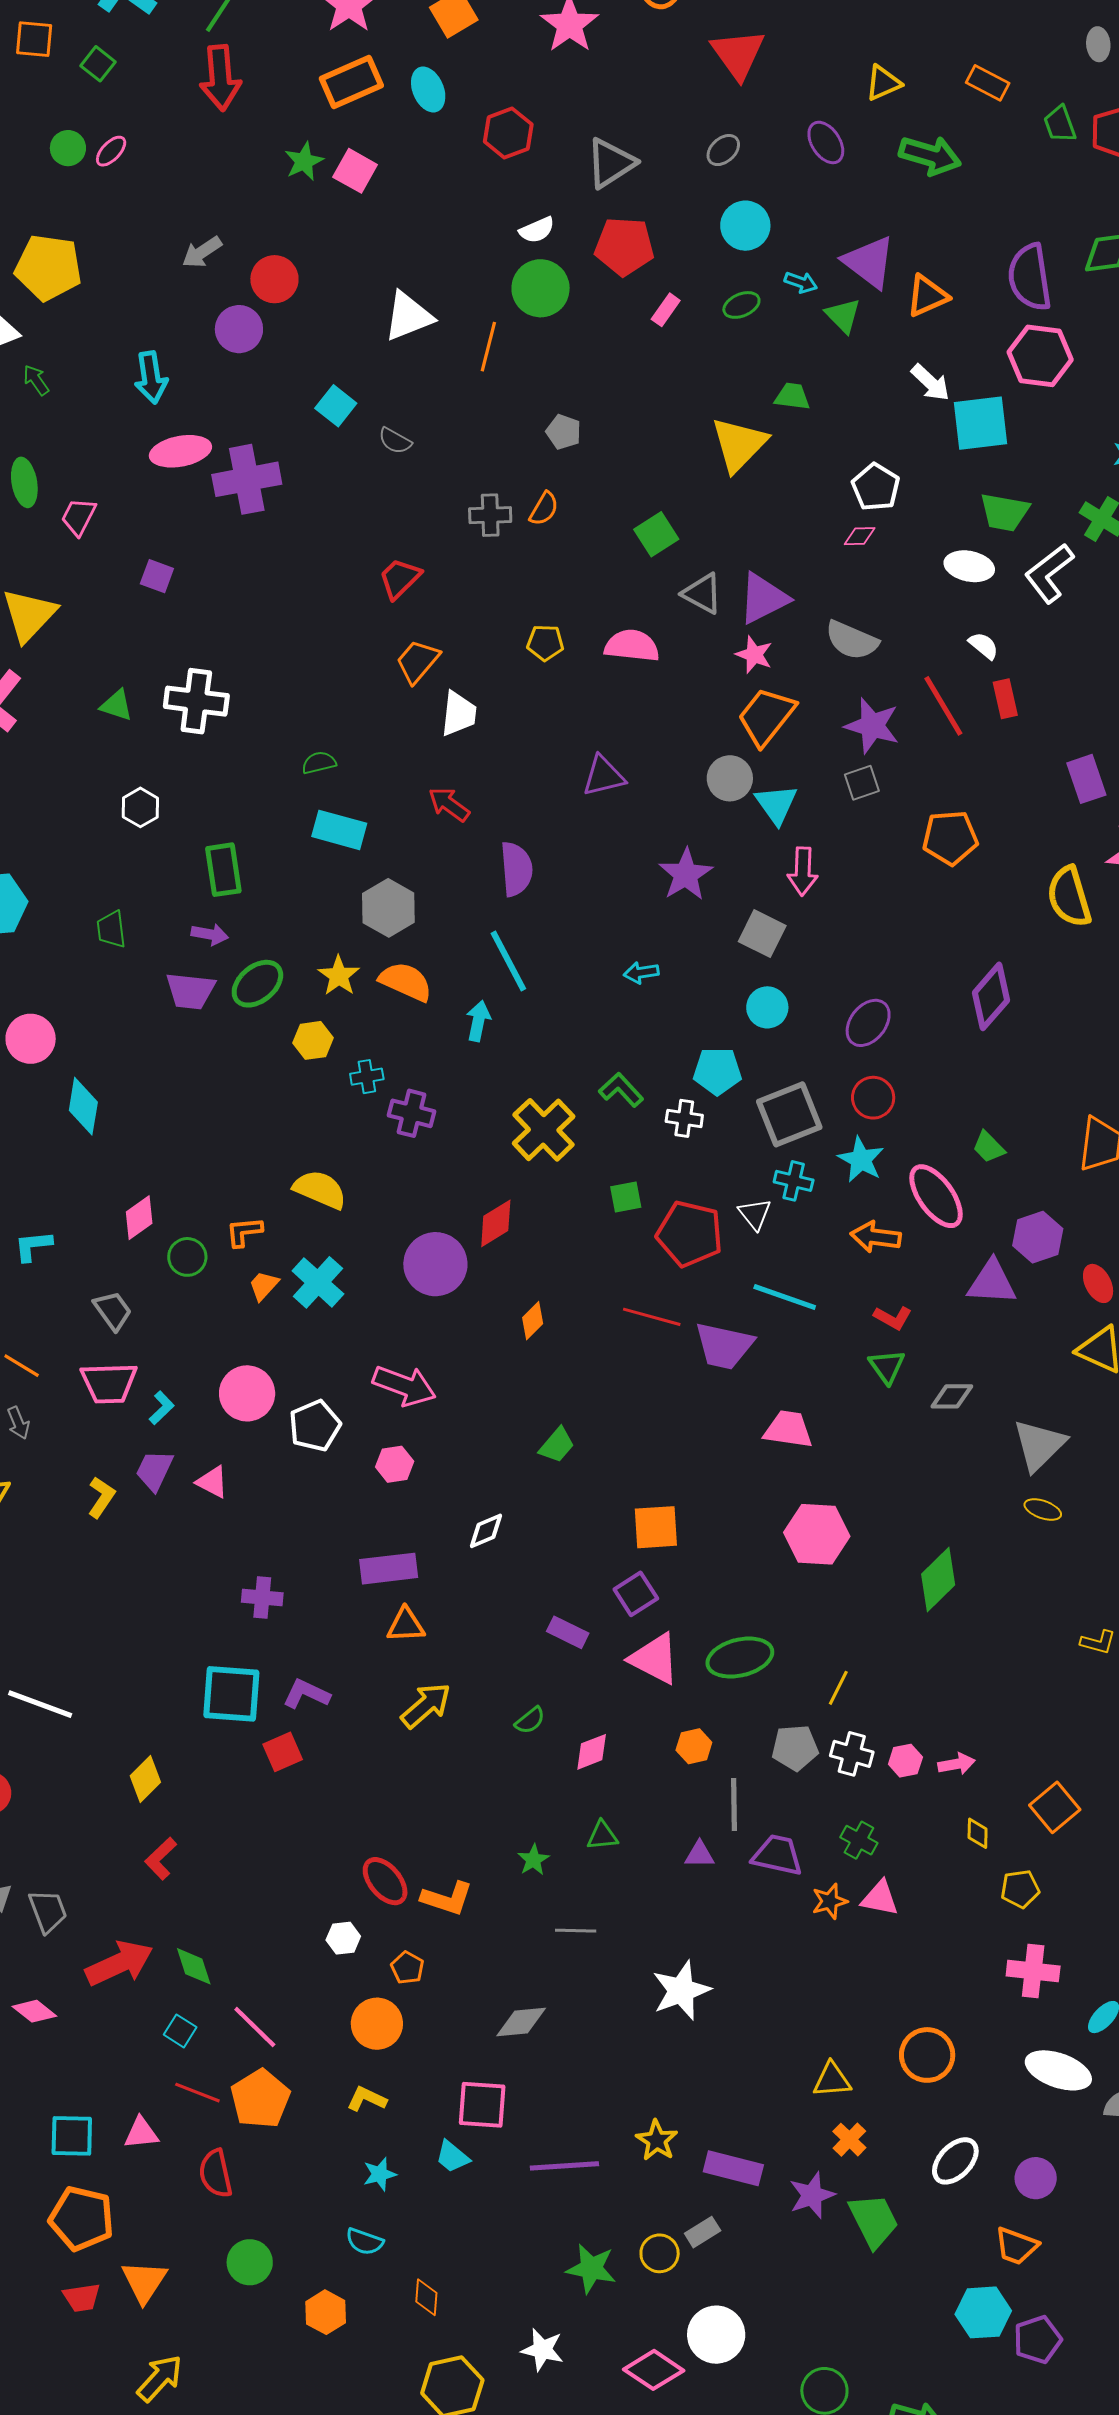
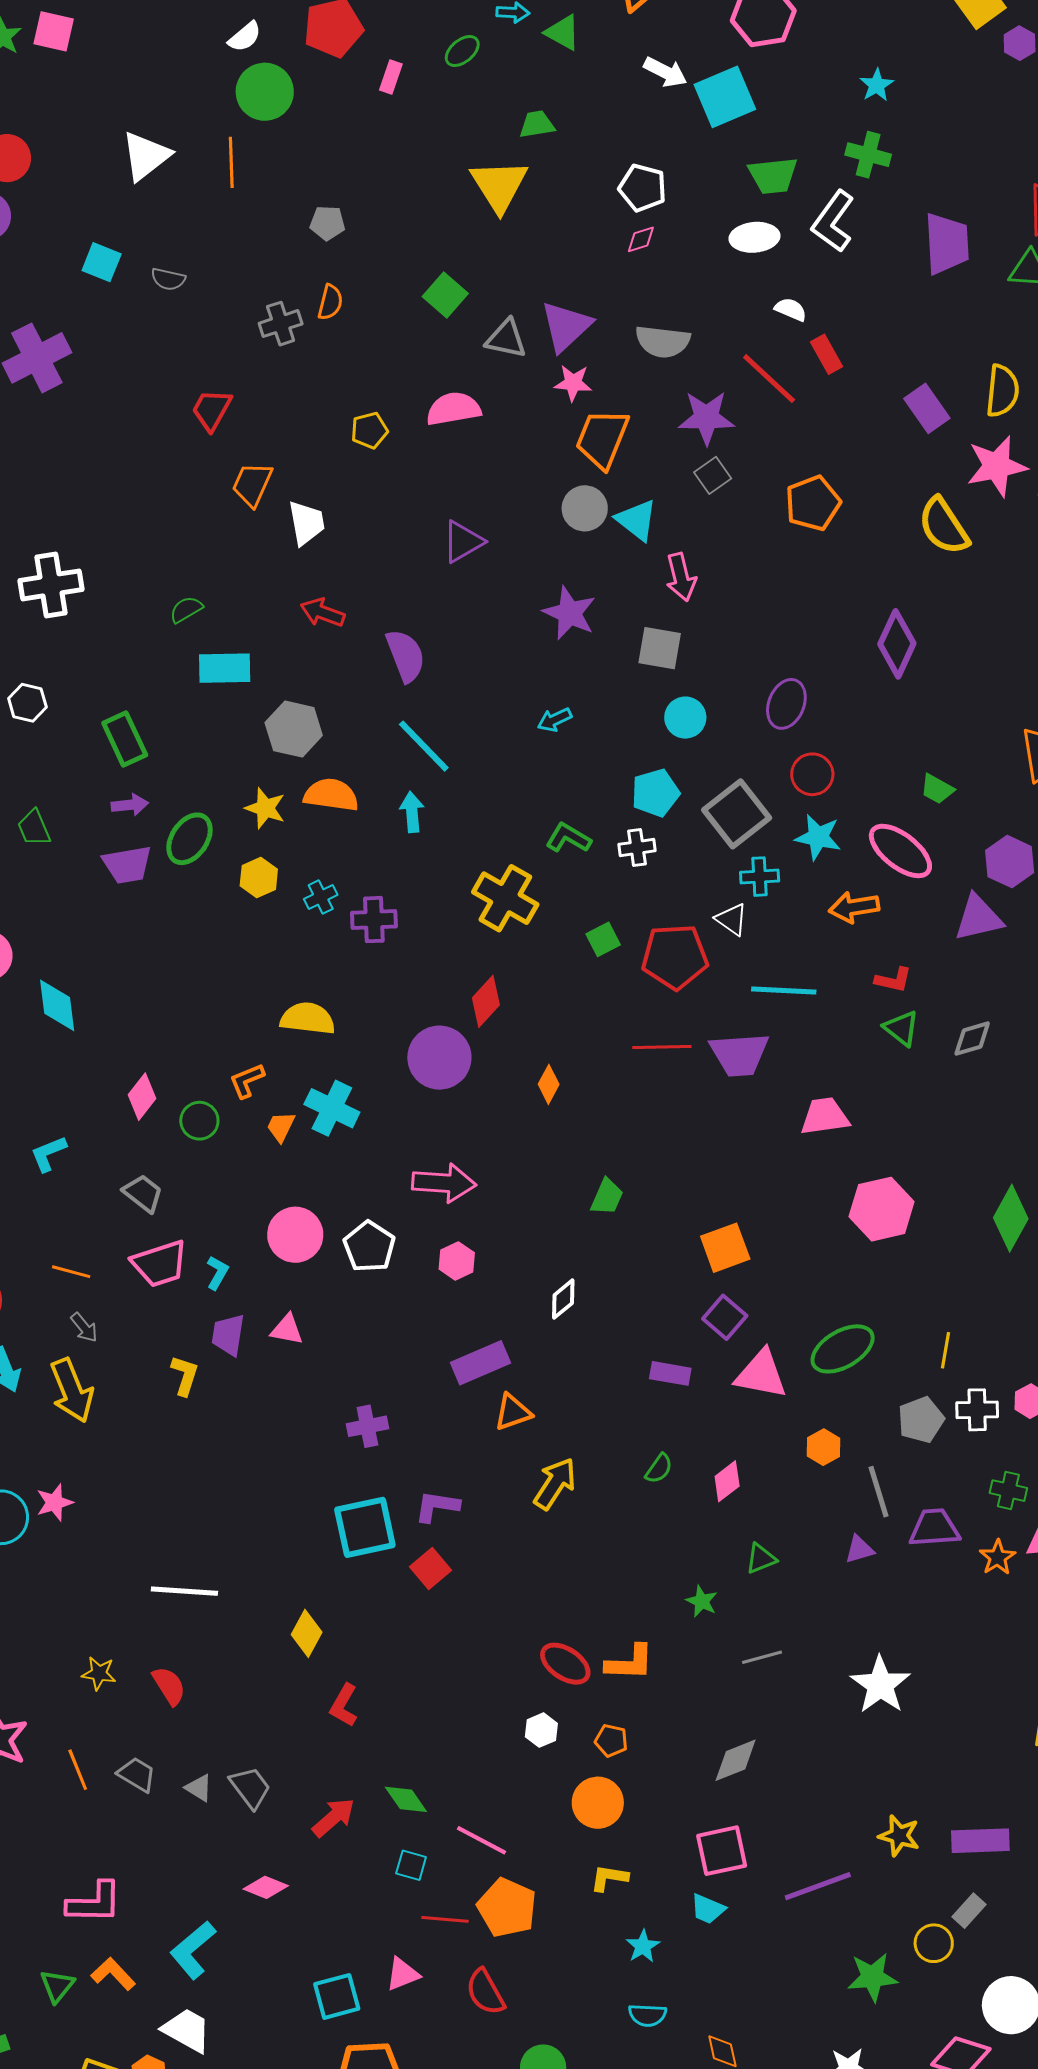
red arrow: (119, 1963) -> (334, 1817), size x0.7

